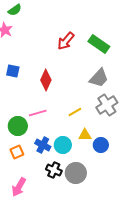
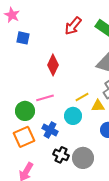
blue square: (13, 71) -> (23, 38), moved
yellow triangle: (85, 135) -> (98, 106), moved
cyan circle: (63, 145) -> (73, 116), moved
orange square: (17, 152) -> (24, 137), size x1.5

